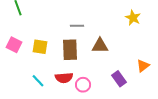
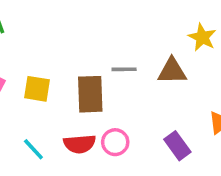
gray line: (77, 26) -> (124, 69), moved
brown triangle: (100, 46) -> (172, 71), moved
pink circle: (83, 85) -> (115, 142), moved

